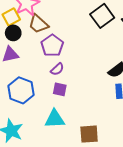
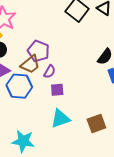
brown trapezoid: (38, 24) -> (30, 64), moved, turned -65
blue hexagon: (21, 90) -> (19, 86), moved

